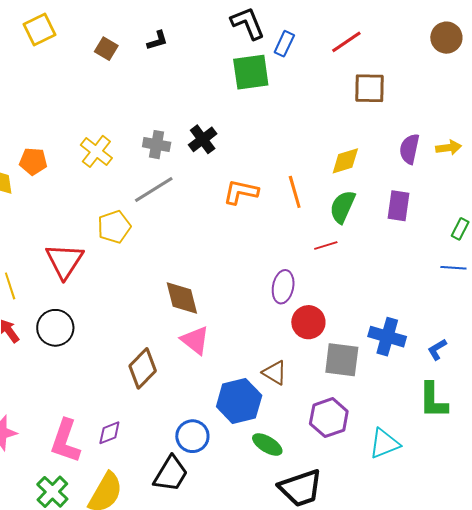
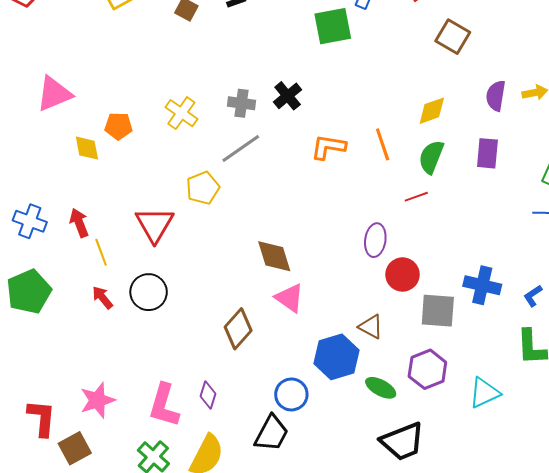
brown square: (370, 88) -> (453, 37), turned 32
purple diamond: (109, 433) -> (208, 395), turned -48
green ellipse: (267, 444) -> (381, 388), moved

